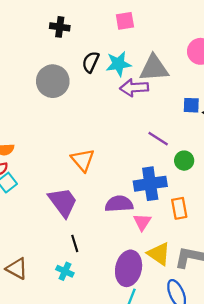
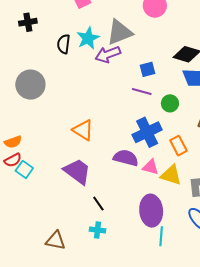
gray circle: (53, 81) -> (30, 85), moved
blue square: (191, 105) -> (148, 69), moved
purple semicircle: (119, 204) -> (126, 158), turned 35
pink triangle: (142, 222) -> (150, 167), turned -30
yellow triangle: (159, 254) -> (171, 175), moved

